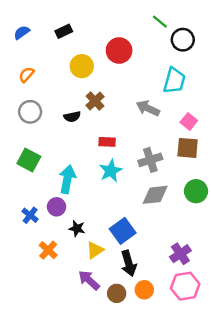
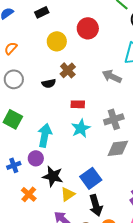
blue cross: (30, 215) -> (14, 165), turned 32
black star: (77, 228) -> (53, 176), size x1.5

